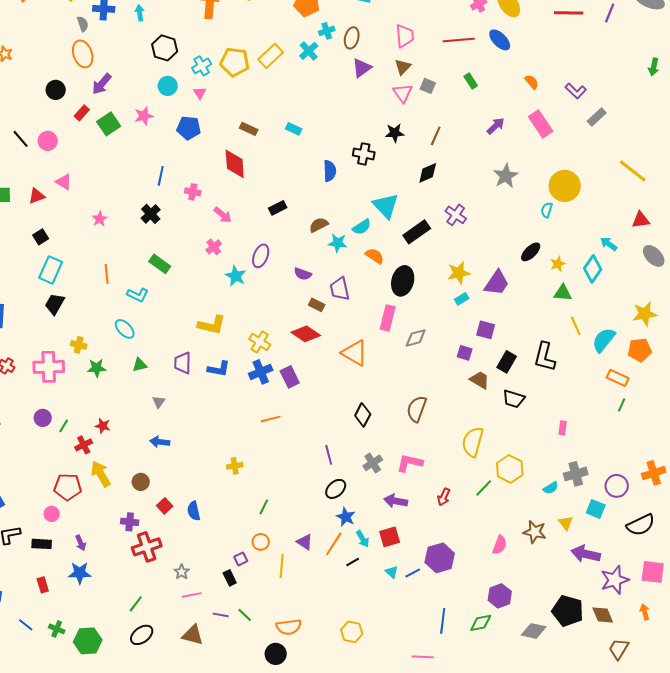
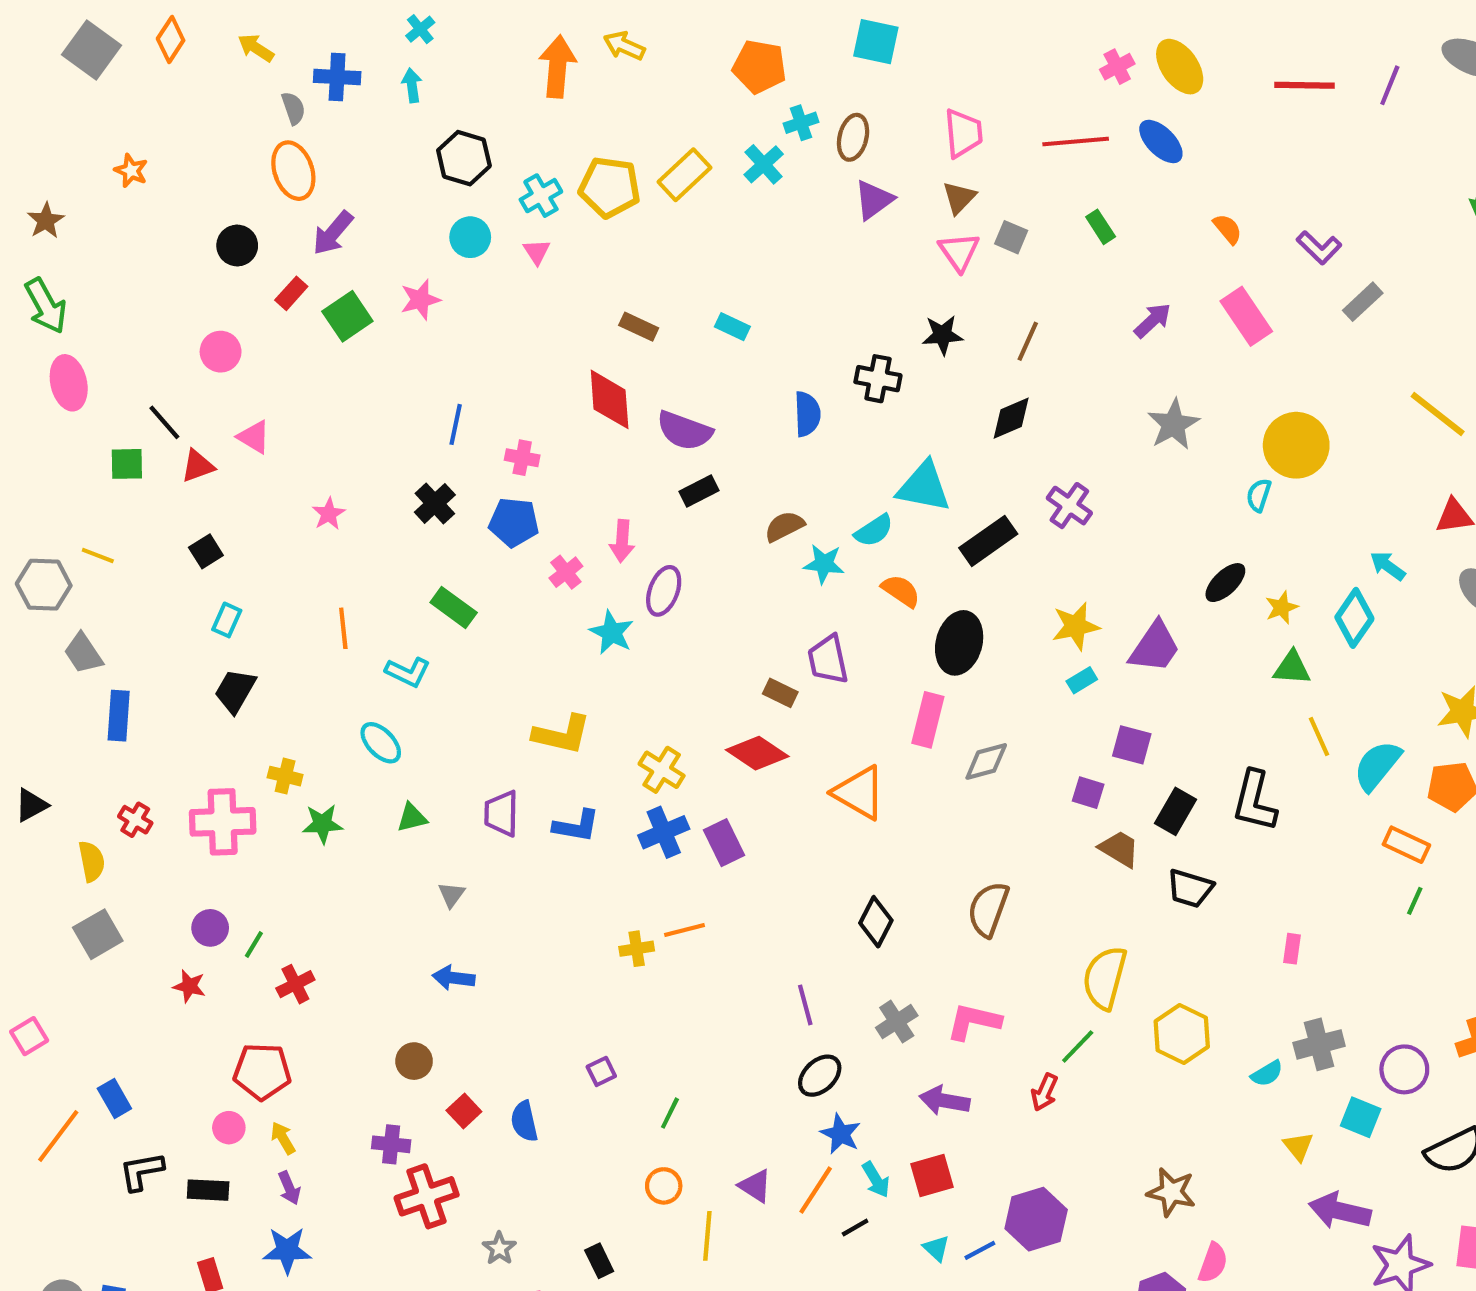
blue pentagon: (189, 128) -> (514, 522), moved
black line: (21, 139) -> (164, 422), moved
cyan triangle: (386, 206) -> (924, 487), turned -36
pink arrow: (223, 215) -> (622, 541), moved, turned 54
cyan rectangle: (51, 270) -> (227, 620), size x0.6
purple semicircle: (303, 274) -> (684, 431), moved, size x1.5
red star: (103, 426) -> (189, 986), moved
yellow cross: (235, 466) -> (637, 949), moved
yellow arrow: (101, 474) -> (283, 1138), moved, size x0.6
green line: (484, 488) -> (1078, 1046), moved
brown star: (535, 532) -> (1171, 1192), moved
pink semicircle: (500, 545) -> (1213, 1263), moved
purple square: (241, 559) -> (601, 1071), moved

